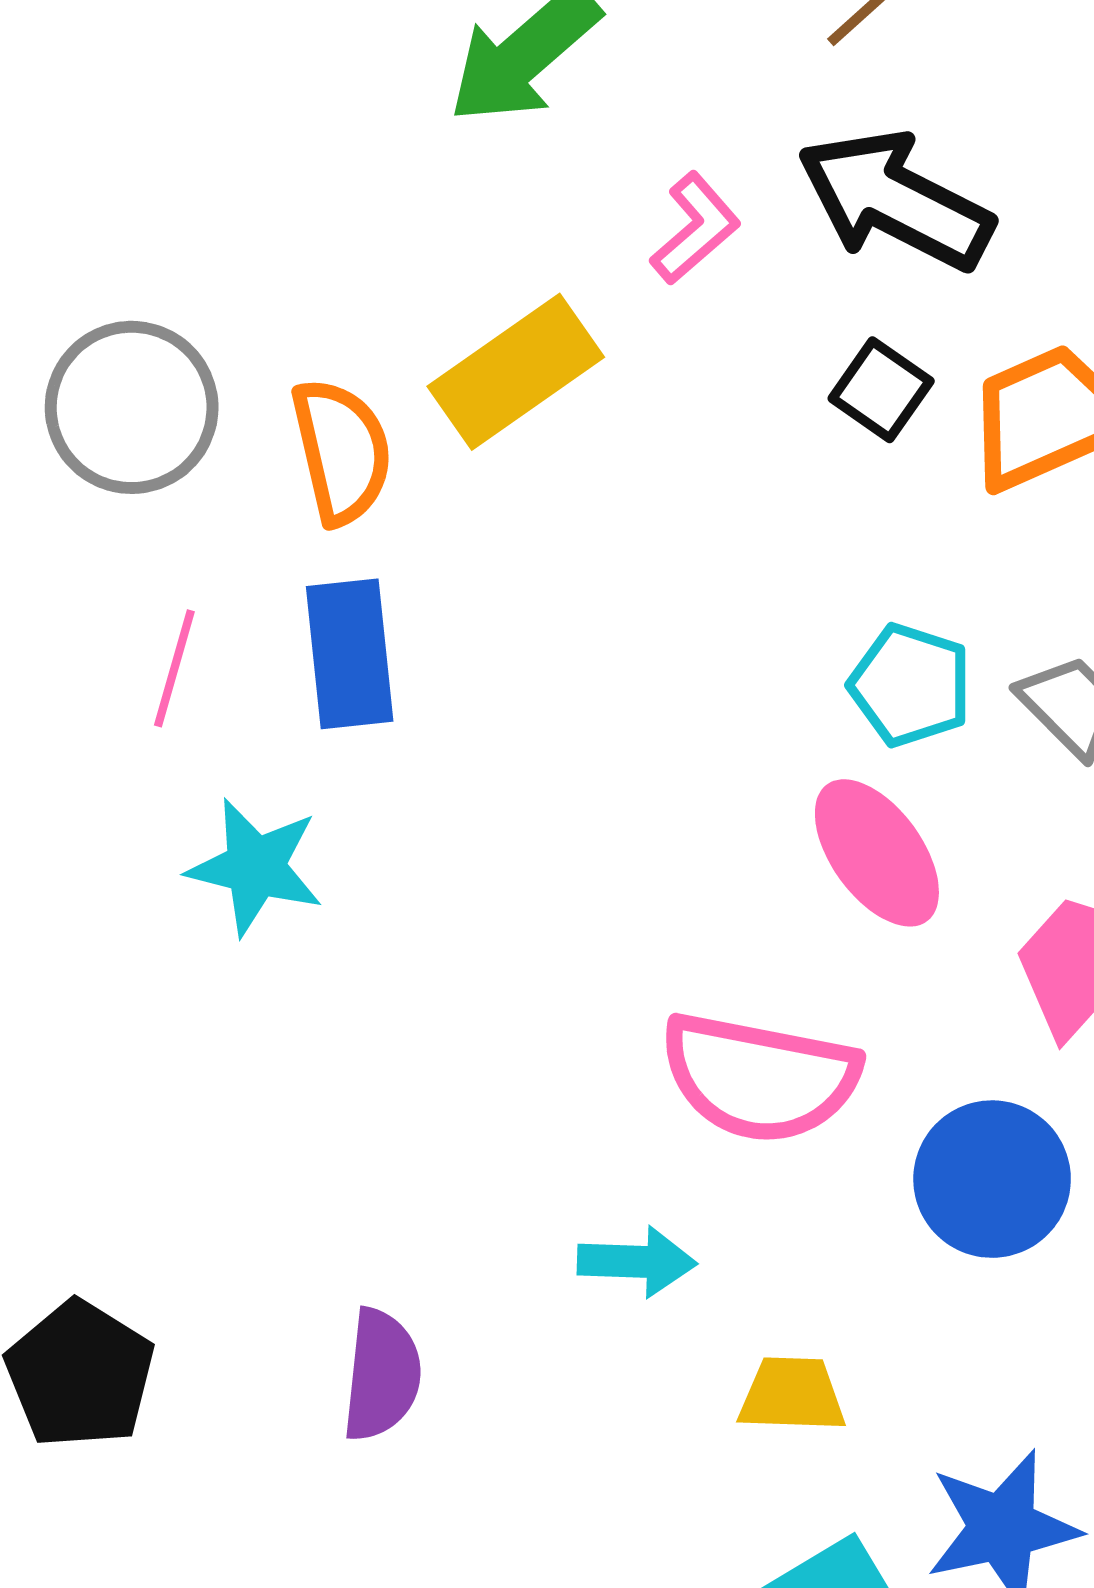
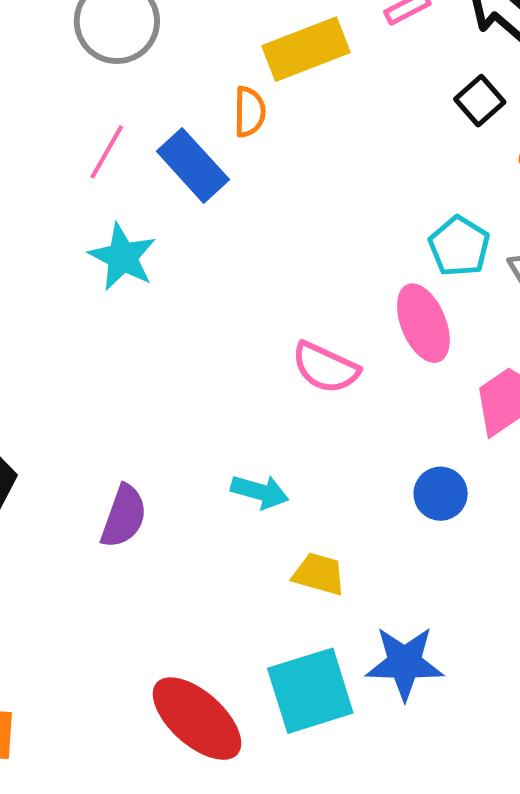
orange semicircle: (342, 451) -> (250, 112), moved, size x0.7
blue rectangle: (350, 654) -> (193, 165), turned -50
pink semicircle: (760, 1077) -> (325, 368), moved, size x0.7
blue circle: (992, 1179) -> (441, 494), size x0.7

